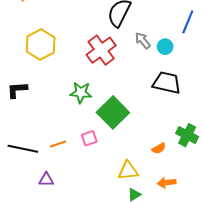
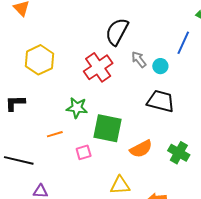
green square: (113, 112) -> (107, 128), turned -36
orange line: (58, 144) -> (55, 134), moved
orange semicircle: (159, 148) -> (141, 149), moved, size x1.6

